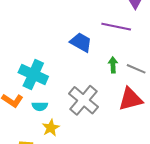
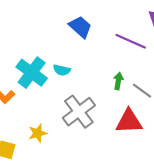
blue trapezoid: (81, 42) -> (80, 27), moved
cyan semicircle: (40, 106) -> (62, 70), moved

